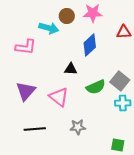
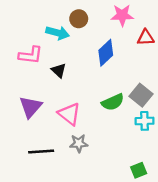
pink star: (93, 13) -> (122, 15), moved
black triangle: (71, 69) -> (59, 70), moved, turned 40
gray star: (78, 127) -> (79, 143), moved
green square: (118, 145) -> (139, 170), turned -32

